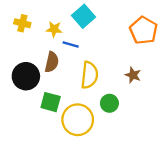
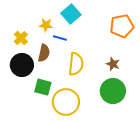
yellow cross: (22, 23) -> (21, 38), moved, turned 32
orange pentagon: (144, 30) -> (122, 26), turned 30
green circle: (109, 103) -> (113, 91), moved, size x1.6

